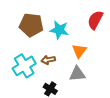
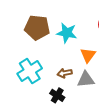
brown arrow: (48, 60) -> (65, 73), moved

